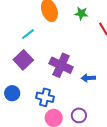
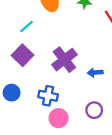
purple cross: (61, 65) -> (64, 60), turned 30
purple circle: (79, 115) -> (94, 110), moved

